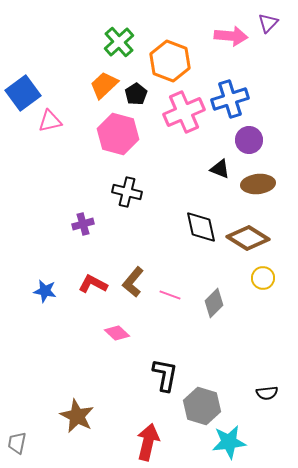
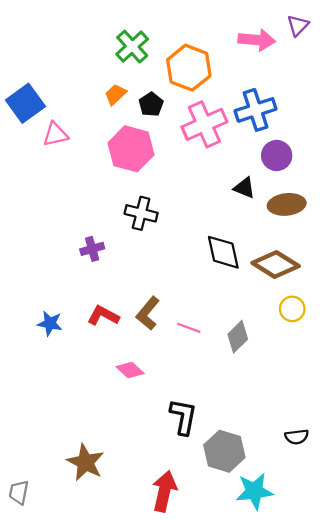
orange trapezoid: (104, 85) -> (115, 94), size x0.7

